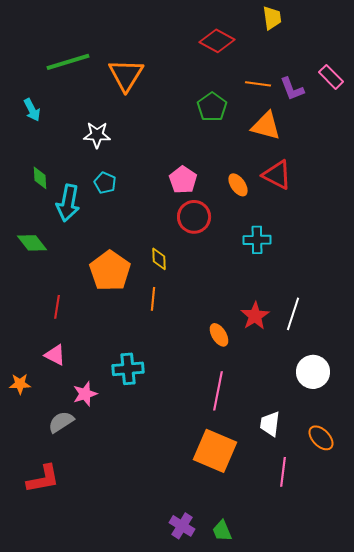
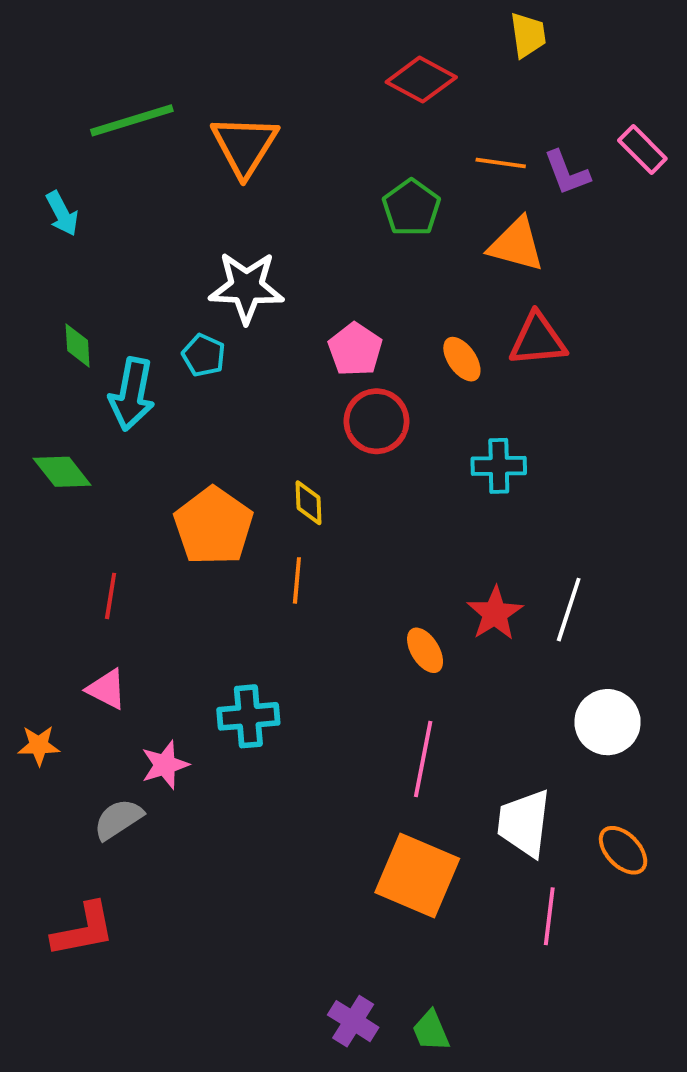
white star: (97, 135) -> (246, 287), moved, size x1.4
red triangle: (277, 175) -> (538, 340), turned -32
white trapezoid: (270, 424) -> (524, 823), size x1.4

